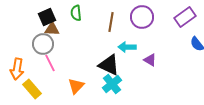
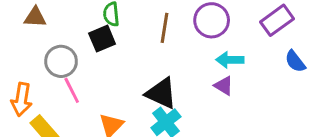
black square: (47, 17) -> (102, 39), moved
brown triangle: (52, 29) -> (35, 17), moved
cyan arrow: (127, 47) -> (230, 60), moved

